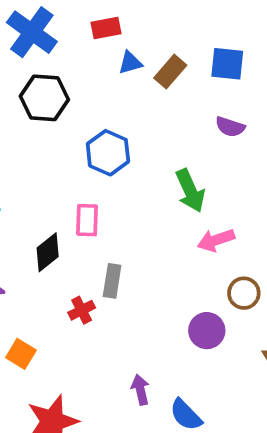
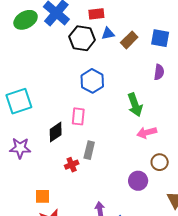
black hexagon: (44, 98) -> (82, 38), moved
purple semicircle: (230, 127) -> (159, 72), turned -105
orange square: (21, 354) -> (42, 196), moved, turned -35

